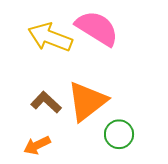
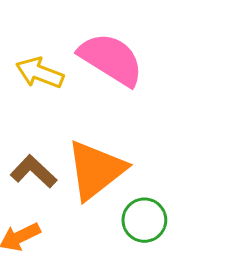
yellow arrow: (50, 37) -> (40, 73), size x0.7

